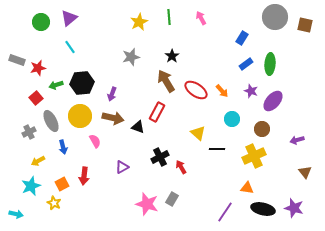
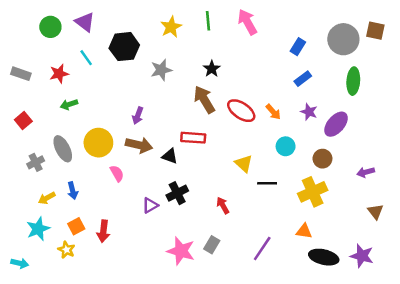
gray circle: (275, 17) -> (343, 39), moved
purple triangle: (69, 18) -> (85, 22), turned -42
pink arrow: (201, 18) -> (247, 22), size x1.5
green ellipse: (270, 64) -> (353, 81), moved
red star: (38, 68) -> (59, 74), moved
black hexagon: (82, 83) -> (124, 47), moved
red square: (36, 98) -> (23, 120), moved
red rectangle: (157, 112) -> (193, 138), turned 66
blue arrow: (63, 147) -> (73, 191), moved
black cross: (160, 157) -> (177, 193), moved
red arrow: (84, 176) -> (103, 231), moved
purple line: (225, 212) -> (262, 248), moved

